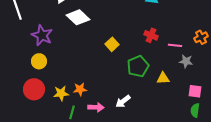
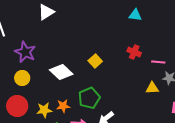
white diamond: (78, 17) -> (61, 72), moved
green pentagon: (138, 66) -> (89, 98), moved
yellow triangle: (163, 78) -> (152, 88), moved

